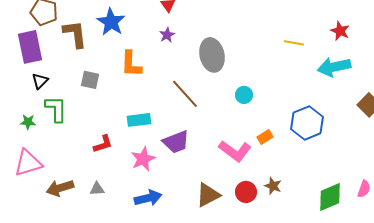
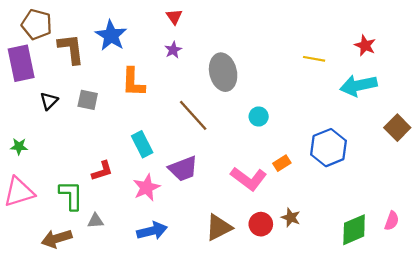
black triangle: (40, 81) -> (49, 101), moved
green L-shape: (56, 109) -> (71, 195), moved
cyan rectangle: (139, 120) -> (142, 144), turned 70
brown arrow: (60, 188) -> (57, 239), moved

